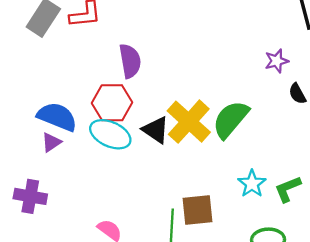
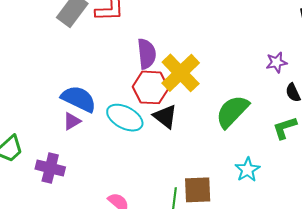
red hexagon: (112, 103) -> (151, 87), moved
yellow cross: (189, 122) -> (181, 73), moved
green L-shape: (288, 189) -> (285, 128), moved

